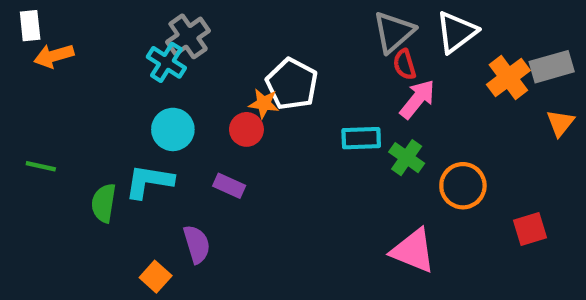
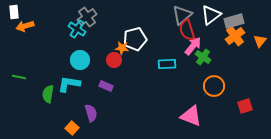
red semicircle: (404, 65) -> (187, 30), size x1.5
gray rectangle: (552, 67) -> (234, 21), moved
white pentagon: (292, 84) -> (135, 39), turned 30
orange triangle: (560, 123) -> (260, 41), moved
green cross: (407, 158) -> (203, 57), moved

